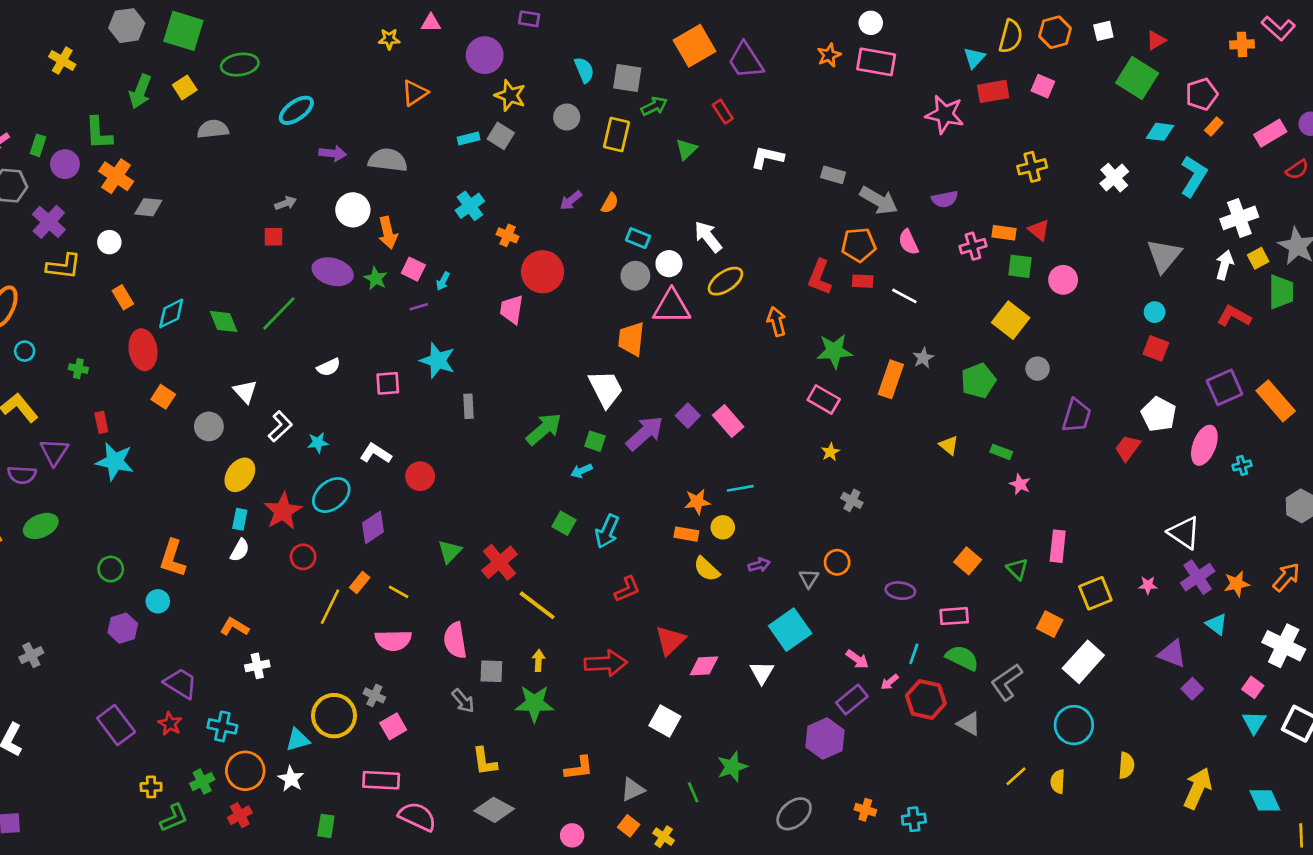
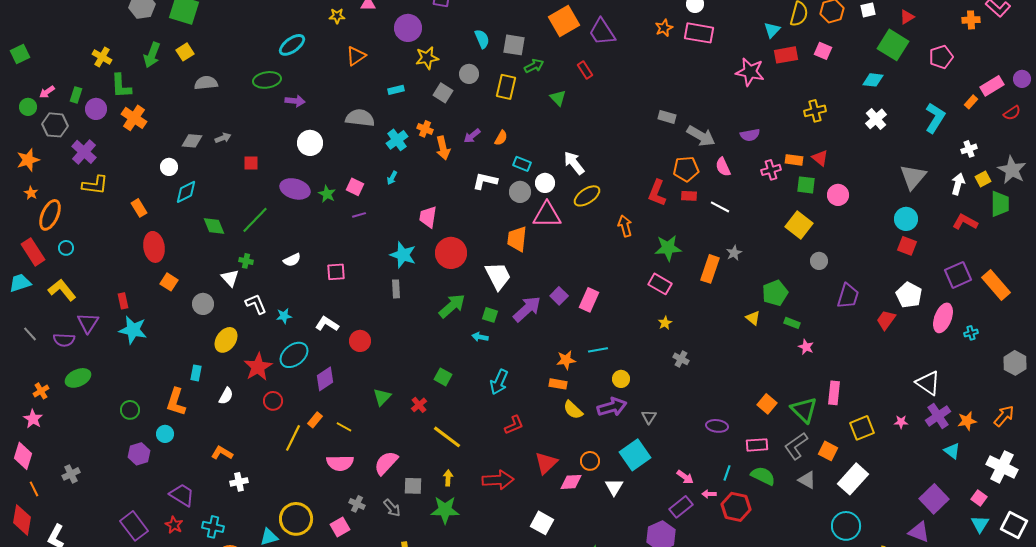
yellow cross: (62, 61) -> (102, 57), moved
green ellipse: (240, 65) -> (267, 80), moved
yellow star: (510, 96) -> (427, 58), turned -30
cyan ellipse: (296, 110) -> (292, 45), moved
orange rectangle: (1214, 126) -> (971, 102), moved
cyan diamond: (1160, 132) -> (873, 80), moved
gray square: (501, 136) -> (443, 93), moved
green triangle: (686, 149) -> (558, 98), turned -30
white L-shape: (767, 157) -> (485, 181), moved
gray semicircle: (388, 160) -> (360, 118), moved
gray arrow: (286, 203) -> (223, 138), moved
gray diamond: (148, 207) -> (192, 141), moved
white cross: (1239, 218) -> (969, 149), size x0.6
orange arrow: (388, 233) -> (443, 148), moved
orange cross: (508, 235) -> (425, 129), moved
white circle: (109, 242) -> (169, 167), moved
red circle: (543, 272) -> (451, 253), moved
cyan arrow: (443, 281) -> (392, 178), moved
cyan circle: (1155, 312) -> (906, 219), size x1.5
cyan diamond: (171, 313) -> (186, 192), moved
cyan star: (438, 361) -> (403, 255), moved
green cross: (78, 369) -> (246, 261), moved
green pentagon: (978, 381) -> (775, 293), moved
pink rectangle: (728, 421) -> (589, 300), turned 65
white L-shape: (280, 426) -> (256, 304), turned -70
cyan arrow: (582, 471) -> (480, 337), turned 35
cyan rectangle: (240, 519) -> (196, 373), moved
green square: (564, 523) -> (443, 377), moved
yellow circle: (723, 527) -> (621, 379), moved
red cross: (499, 562) -> (419, 405), size x0.6
orange circle: (837, 562) -> (590, 461), moved
purple arrow: (759, 565) -> (612, 407), size x1.8
green triangle: (1017, 569) -> (804, 410), size x1.6
pink semicircle: (455, 640) -> (386, 463), turned 52
purple triangle: (1172, 654) -> (919, 532), moved
pink arrow: (890, 682) -> (709, 494), turned 40
gray L-shape: (1007, 682) -> (796, 446), moved
purple square: (1192, 689) -> (934, 499), size x1.8
gray cross: (374, 695) -> (357, 504), moved
gray triangle: (969, 724) -> (807, 480), moved

